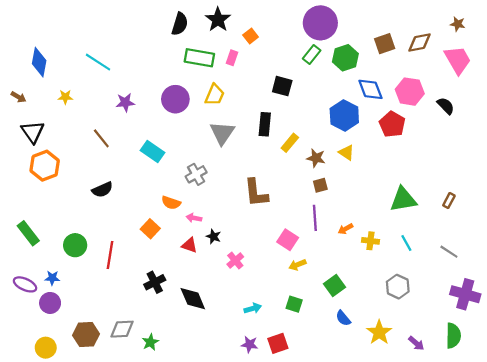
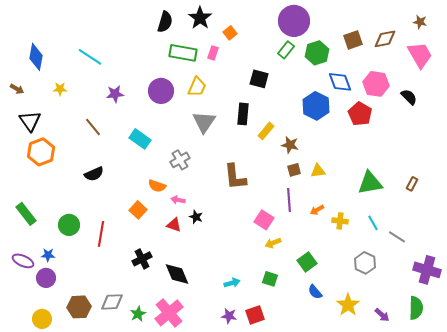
yellow triangle: (346, 153) -> (318, 171), moved, turned -42
gray line: (449, 252) -> (397, 237), moved
pink cross: (235, 260) -> (169, 313), moved, size x1.8

